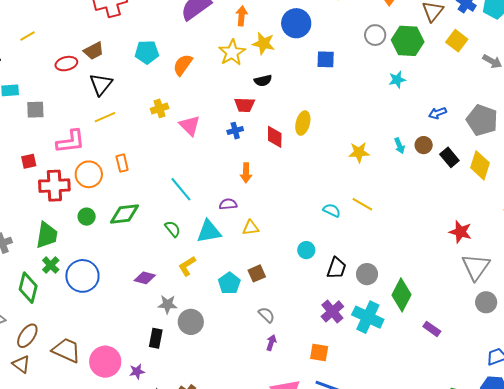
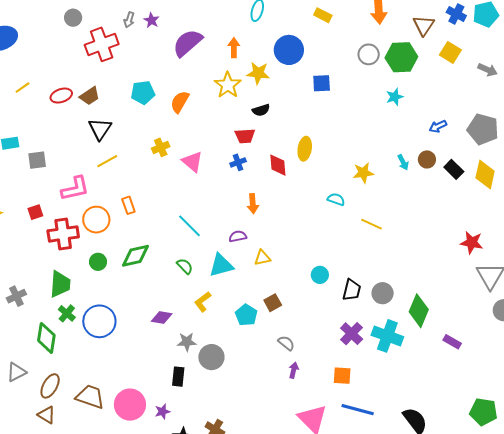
red ellipse: (66, 64) -> (61, 96), moved
cyan semicircle: (332, 210) -> (336, 199), moved

